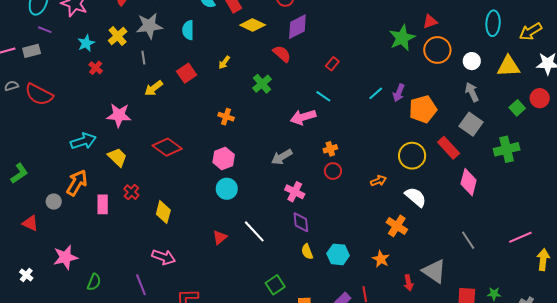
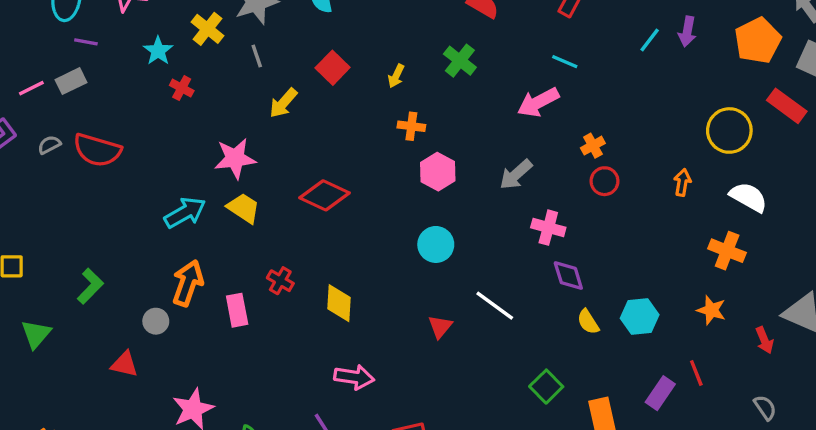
yellow arrow: (224, 62) -> (396, 76), moved
orange pentagon: (423, 109) -> (758, 41), moved
yellow trapezoid: (117, 157) -> (243, 208), moved
pink hexagon: (224, 159) -> (438, 172), moved
orange arrow: (378, 181) -> (682, 182), turned -49

